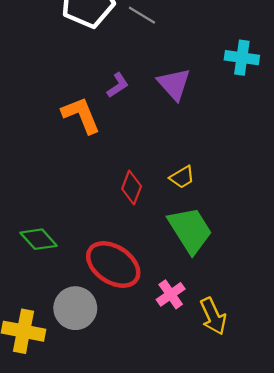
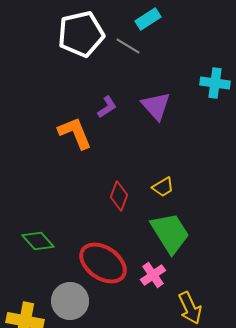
pink cross: (171, 294) -> (153, 275), moved

